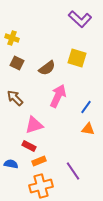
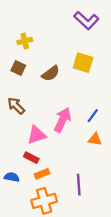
yellow cross: (12, 38) -> (25, 41), moved, turned -32
pink arrow: (58, 96) -> (63, 120), moved
purple line: (73, 171) -> (79, 185), turned 30

